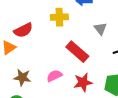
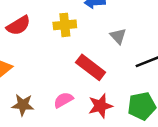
red semicircle: (23, 30) -> (18, 26), moved

